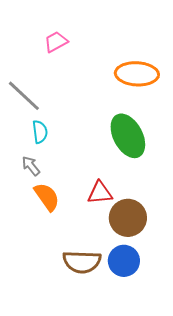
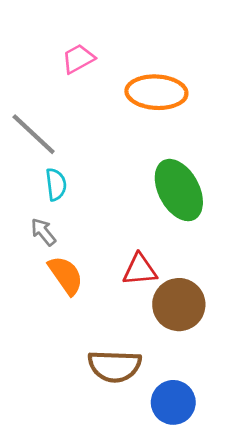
orange ellipse: (137, 74) -> (156, 92), moved
blue circle: (124, 261) -> (173, 402), moved

